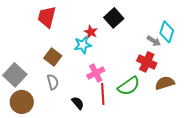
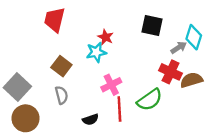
black square: (114, 18) -> (152, 26), moved, turned -36
gray arrow: (154, 41) -> (179, 48), turned -64
brown semicircle: (165, 83) -> (191, 80), moved
black semicircle: (78, 103) -> (90, 119), turned 112

